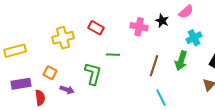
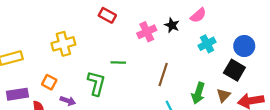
pink cross: (139, 27) -> (147, 32), turned -36
red rectangle: (96, 28) -> (107, 15), moved
green arrow: (181, 61) -> (198, 93), moved

